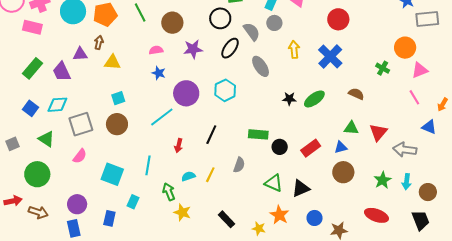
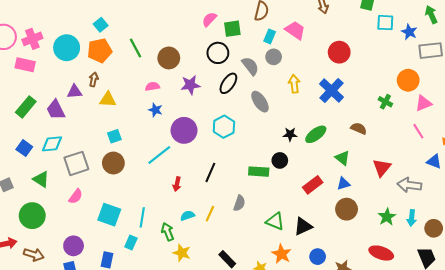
green triangle: (351, 128) -> (342, 158), moved, turned 35
black circle: (280, 147) -> (280, 160), moved
cyan line: (148, 165) -> (142, 217), moved

